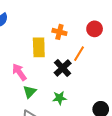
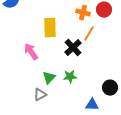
orange cross: (59, 32) -> (83, 13), moved
green triangle: (30, 92) -> (49, 78), moved

